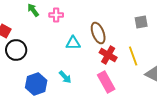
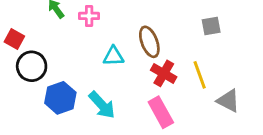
cyan arrow: (65, 77) -> (102, 105), size x1.5
blue hexagon: (36, 84) -> (60, 98), moved

